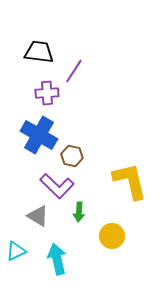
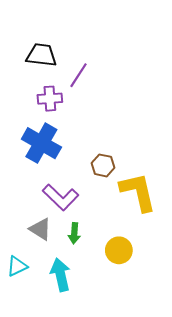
brown hexagon: (72, 156) -> (103, 165), moved
green arrow: (79, 212) -> (74, 233), moved

